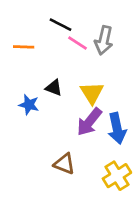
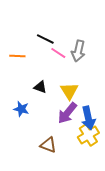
blue star: (29, 105) -> (21, 109), moved
yellow cross: (117, 176) -> (88, 135), moved

